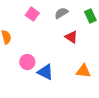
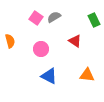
gray semicircle: (61, 13) -> (54, 17), moved
pink circle: (27, 62) -> (41, 49), moved

